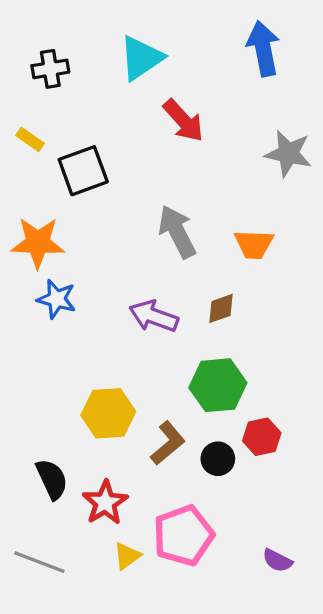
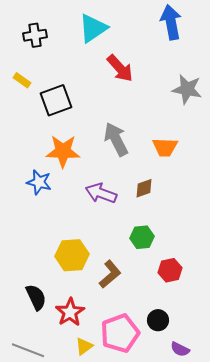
orange star: (38, 243) -> (63, 151), moved
green hexagon: (218, 385) -> (142, 237), size x0.7
black circle: (218, 459) -> (158, 320), moved

